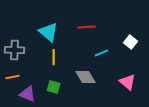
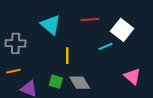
white square: (131, 42) -> (122, 30), moved, size x1.5
yellow line: (54, 57) -> (67, 56), moved
gray diamond: (86, 77) -> (80, 83), moved

